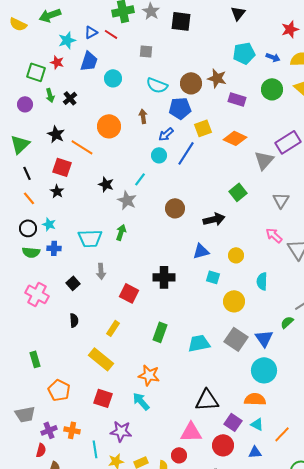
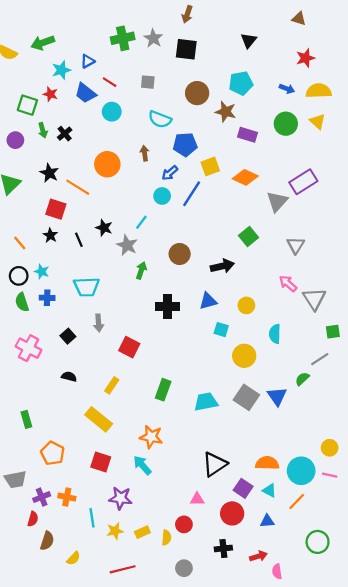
red line: (111, 34) -> (110, 82), moved
cyan pentagon: (244, 53) -> (241, 83), moved
blue trapezoid: (89, 61) -> (85, 93), turned 110
brown circle: (191, 83) -> (197, 93), moved
black line: (27, 173) -> (79, 240), moved
green arrow: (121, 232) -> (141, 270), moved
green semicircle: (31, 252) -> (22, 302), turned 66
black cross: (164, 277) -> (168, 307), moved
black semicircle: (74, 320) -> (69, 377), turned -72
cyan circle: (264, 370) -> (301, 471), moved
black triangle: (207, 400) -> (215, 464), turned -30
pink triangle: (191, 432) -> (197, 499), size x0.6

